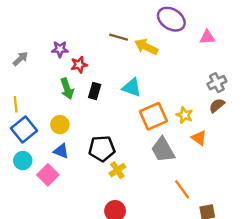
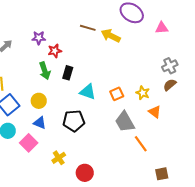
cyan triangle: (132, 87) -> (88, 92), moved
orange square: (153, 116) -> (117, 94), size x0.6
yellow cross: (117, 170) -> (59, 158), moved
orange line: (182, 189) -> (141, 144), moved

